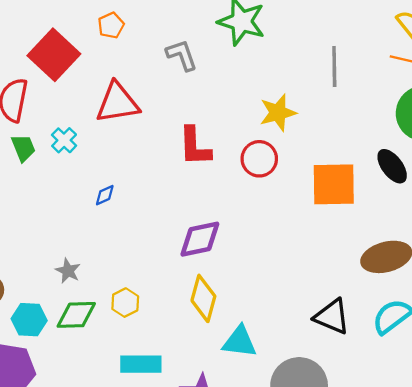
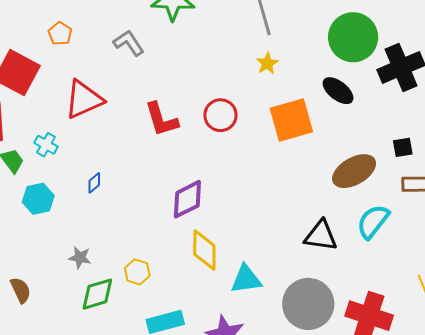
yellow star: (278, 113) -> (267, 63), moved, size x0.7
cyan hexagon: (29, 320) -> (38, 199), moved

